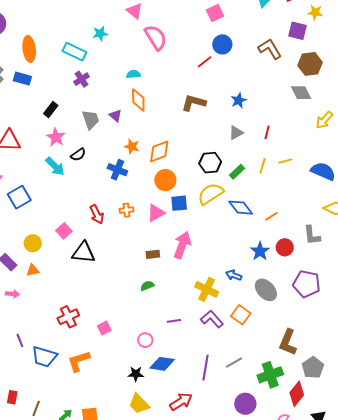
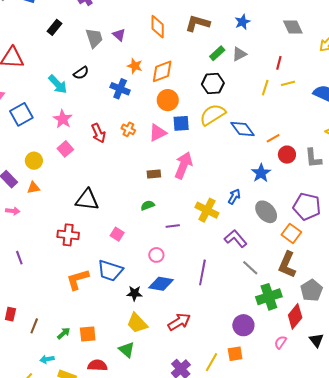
gray diamond: (301, 93) -> (293, 27), moved
orange diamond: (138, 100) -> (158, 27), moved
red line: (267, 132) -> (279, 63), moved
pink star: (56, 137) -> (63, 119), moved
green rectangle: (237, 172) -> (217, 53), moved
orange cross: (126, 210) -> (128, 129), turned 32
red circle: (285, 247) -> (287, 155), moved
black triangle: (84, 252) -> (87, 200), moved
blue arrow: (234, 275) -> (234, 197), turned 98
orange square: (241, 315) -> (291, 233), moved
red cross: (68, 317) -> (68, 235), turned 30
purple L-shape: (212, 319) -> (236, 239), moved
purple line: (174, 321) -> (173, 226), moved
pink square: (104, 328) -> (117, 234), moved, turned -32
pink circle: (145, 340) -> (156, 255), moved
blue trapezoid: (44, 357) -> (110, 271), moved
gray line: (234, 362) -> (250, 268), moved, turned 72
purple line: (206, 368) -> (202, 272), moved

